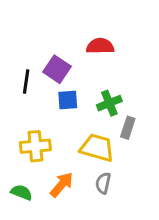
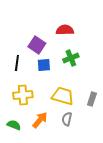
black line: (26, 82) -> (17, 63), moved
green cross: (109, 103) -> (71, 58), moved
gray rectangle: (128, 128) -> (92, 99), moved

